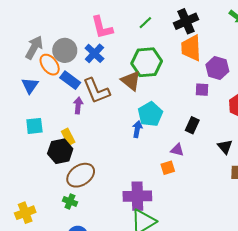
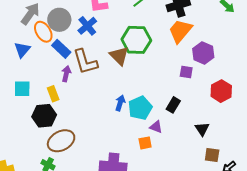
orange trapezoid: (191, 48) -> (180, 31), turned 36
cyan pentagon: (150, 114) -> (140, 108), moved
yellow rectangle: (68, 137) -> (53, 94), moved

